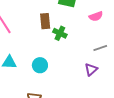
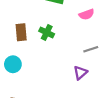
brown rectangle: (45, 21) -> (21, 32), moved
cyan circle: (40, 65) -> (13, 64), moved

